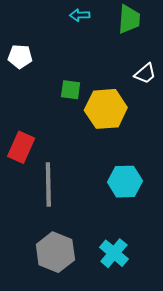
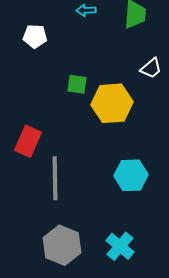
white pentagon: (20, 56) -> (35, 36), moved

